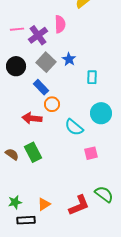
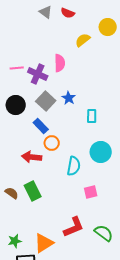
purple cross: (38, 35) -> (38, 74), turned -30
cyan semicircle: (74, 127) -> (74, 166), turned -120
orange triangle: (44, 204) -> (44, 243), size x1.5
red L-shape: (79, 205) -> (74, 227), moved

